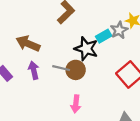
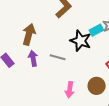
brown arrow: (28, 44) -> (29, 34), turned 80
brown circle: (76, 70) -> (97, 86), moved

